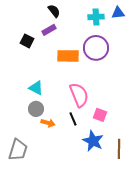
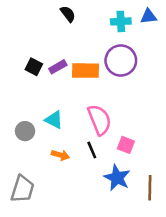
purple rectangle: (49, 30) -> (58, 67), moved
black square: (27, 41) -> (34, 67), moved
cyan triangle: (36, 88) -> (54, 120), moved
gray circle: (36, 109) -> (25, 131), moved

